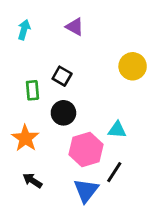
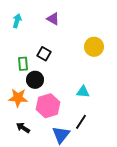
black circle: (63, 113) -> (35, 80), moved
orange star: (25, 138) -> (18, 98), turned -30
pink hexagon: (86, 149) -> (48, 106), moved

